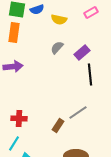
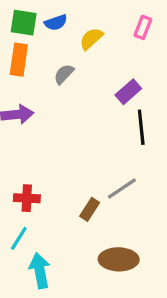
pink rectangle: (91, 12) -> (143, 27), turned -40
yellow semicircle: (59, 19) -> (91, 39), turned 126
gray semicircle: (57, 47) -> (64, 74), moved

